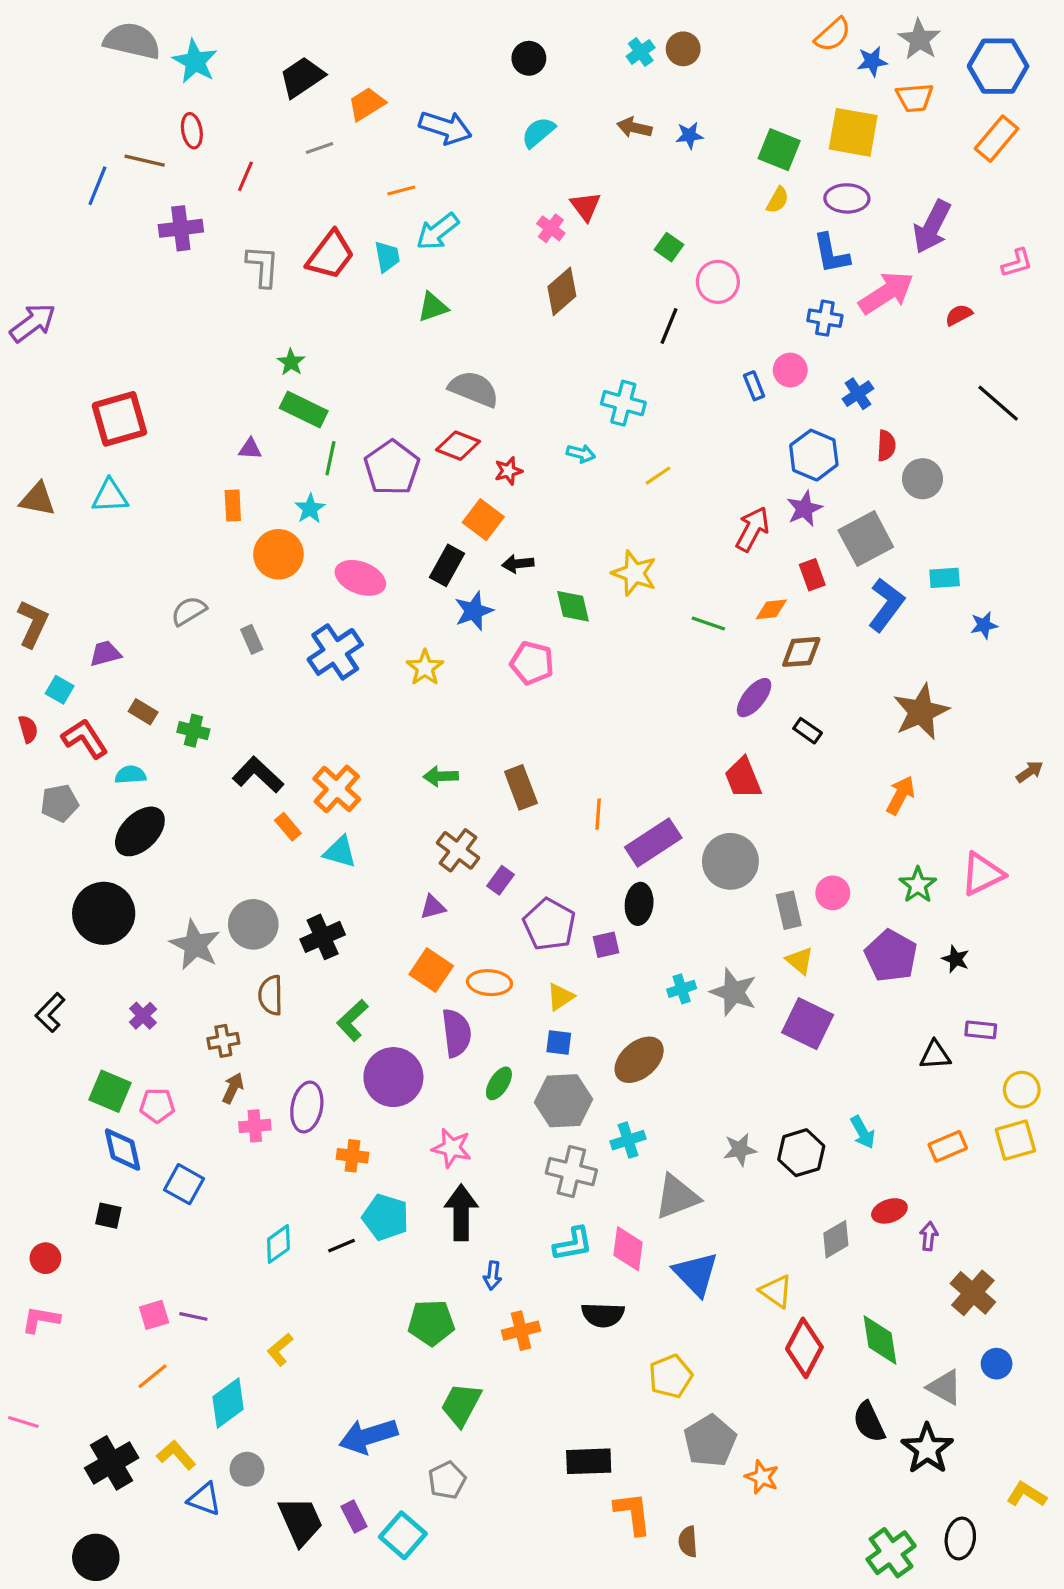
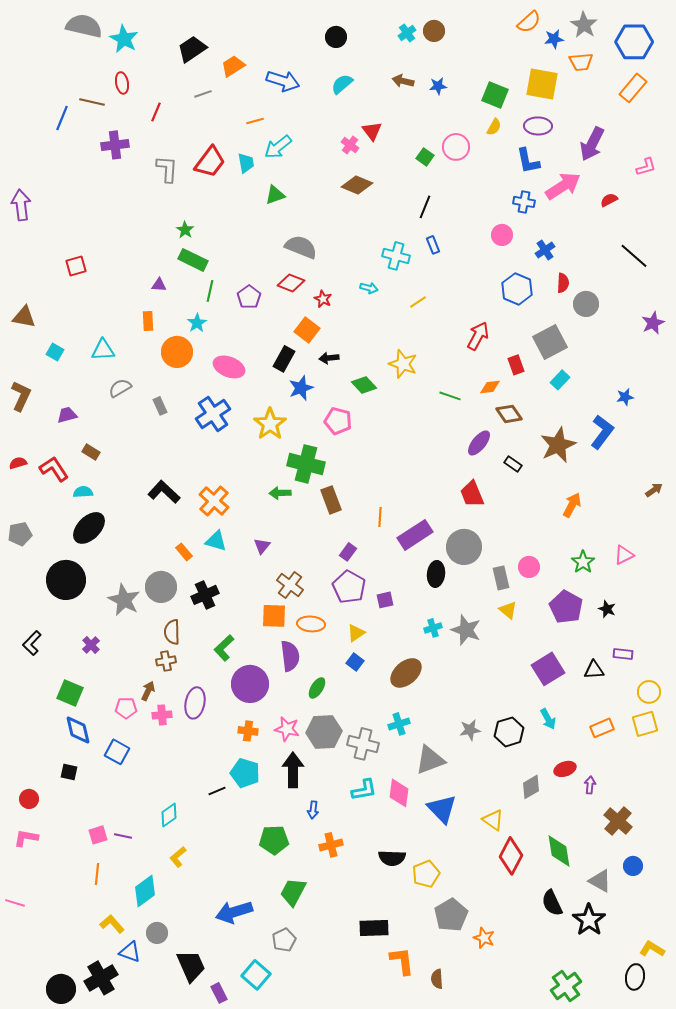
pink circle: (718, 282) -> (456, 147), moved
brown diamond: (562, 291) -> (357, 185), turned 64
purple arrow: (33, 323) -> (21, 205), turned -60
blue rectangle: (754, 386) -> (433, 245), moved
red square: (119, 419) -> (76, 266), size x0.6
purple pentagon: (392, 468) -> (249, 297), size x0.7
red star: (508, 471) -> (323, 299), turned -30
cyan triangle: (110, 496) -> (103, 350), moved
purple star: (804, 509) -> (653, 323), moved
cyan rectangle: (945, 578) -> (560, 380), moved, turned -42
blue L-shape: (886, 605) -> (602, 432), moved
green diamond: (573, 606) -> (364, 385), turned -30
brown diamond: (801, 652) -> (509, 414), turned 60
yellow star: (425, 668) -> (270, 424), size x1.4
cyan square: (60, 690) -> (55, 352), moved
brown star: (921, 712) -> (558, 445), moved
red semicircle: (28, 729) -> (18, 463), turned -90
green cross: (193, 731) -> (306, 464), moved, size x1.8
gray pentagon: (60, 803) -> (20, 534), moved
orange rectangle: (288, 827) -> (184, 552), moved
brown cross: (458, 850) -> (290, 585), moved
pink triangle: (982, 874) -> (624, 555), size x0.7
purple rectangle: (501, 880) -> (348, 552), moved
black ellipse: (639, 904) -> (436, 574), moved
purple triangle: (433, 907) -> (262, 546), moved, turned -36
orange square: (431, 970) -> (274, 616), turned -32
purple square: (808, 1024) -> (548, 669), moved, turned 32
brown cross: (223, 1041) -> (166, 661), moved
blue square: (559, 1042) -> (355, 662), turned 30
gray hexagon: (563, 1101) -> (324, 732), moved
pink pentagon: (157, 1105) -> (126, 708), moved
orange cross: (352, 1156) -> (248, 731), moved
cyan diamond: (278, 1244) -> (169, 815), moved
black semicircle: (603, 1315) -> (392, 858), moved
orange line: (152, 1376) -> (97, 874), turned -45
black cross: (112, 1463) -> (101, 978), moved
purple rectangle: (354, 1516) -> (219, 993), moved
black ellipse: (960, 1538) -> (635, 977), moved

